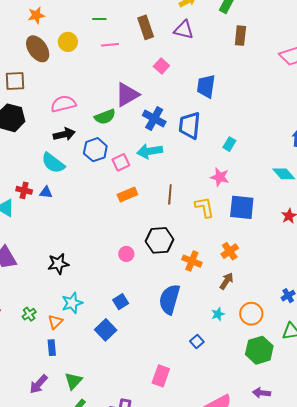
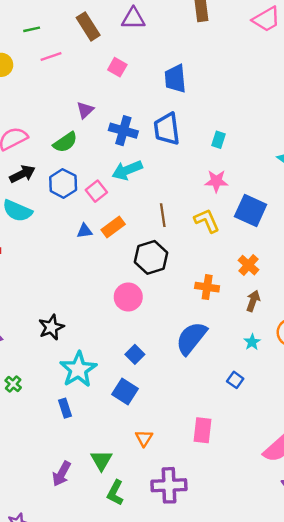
purple triangle: (127, 95) -> (85, 110), size x0.6
blue triangle: (46, 192) -> (85, 231), moved
blue square: (242, 207) -> (251, 210), turned 32
black hexagon: (159, 240) -> (151, 257), moved
pink circle: (126, 254) -> (128, 297), size x1.5
blue semicircle: (169, 299) -> (191, 338), turned 36
cyan star: (72, 303) -> (78, 369), size x1.4
green cross: (29, 314) -> (13, 384), moved
orange triangle: (55, 322) -> (144, 438), moved
blue rectangle: (52, 348) -> (65, 408), moved

